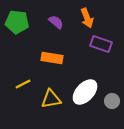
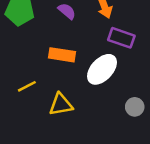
white ellipse: (85, 92) -> (102, 69), moved

